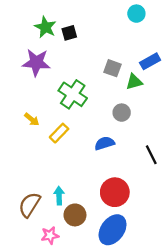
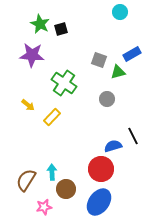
blue semicircle: (105, 143) -> (113, 146), moved

